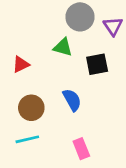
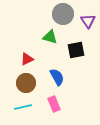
red triangle: (21, 64) -> (27, 59), moved
pink rectangle: (81, 149) -> (54, 104), moved

